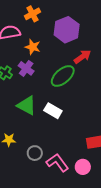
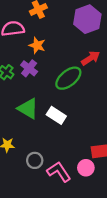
purple hexagon: (67, 30) -> (87, 19), moved
pink circle: (83, 167) -> (86, 168), moved

